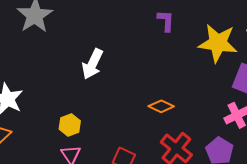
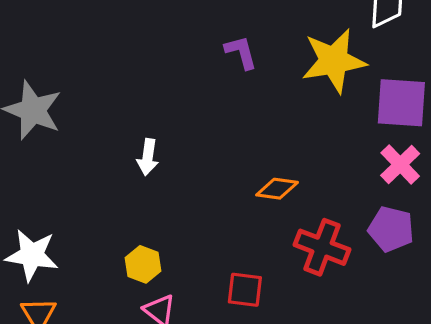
white arrow: (92, 64) -> (148, 157), size x0.7

